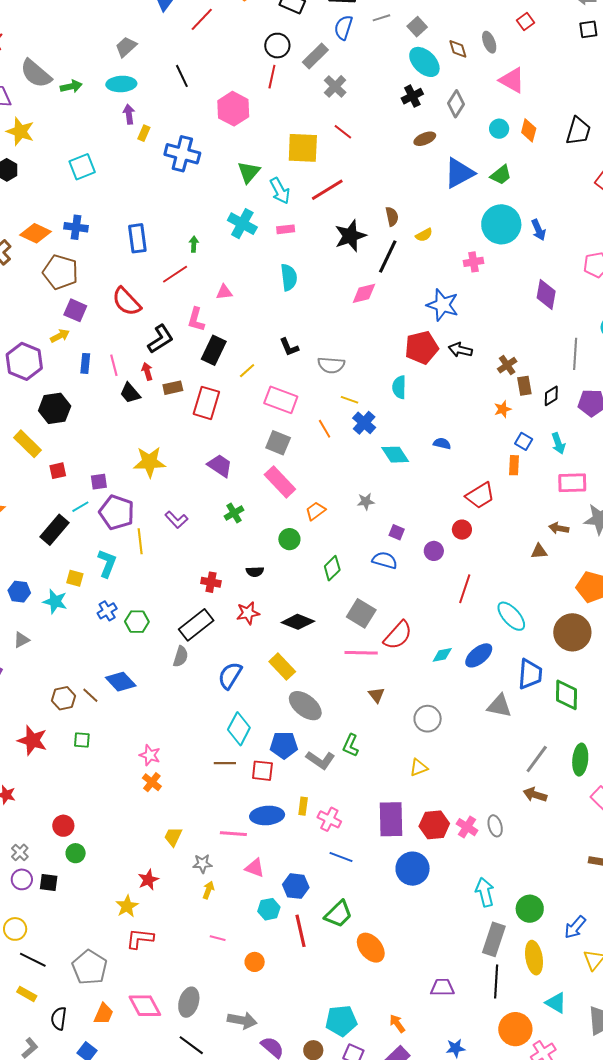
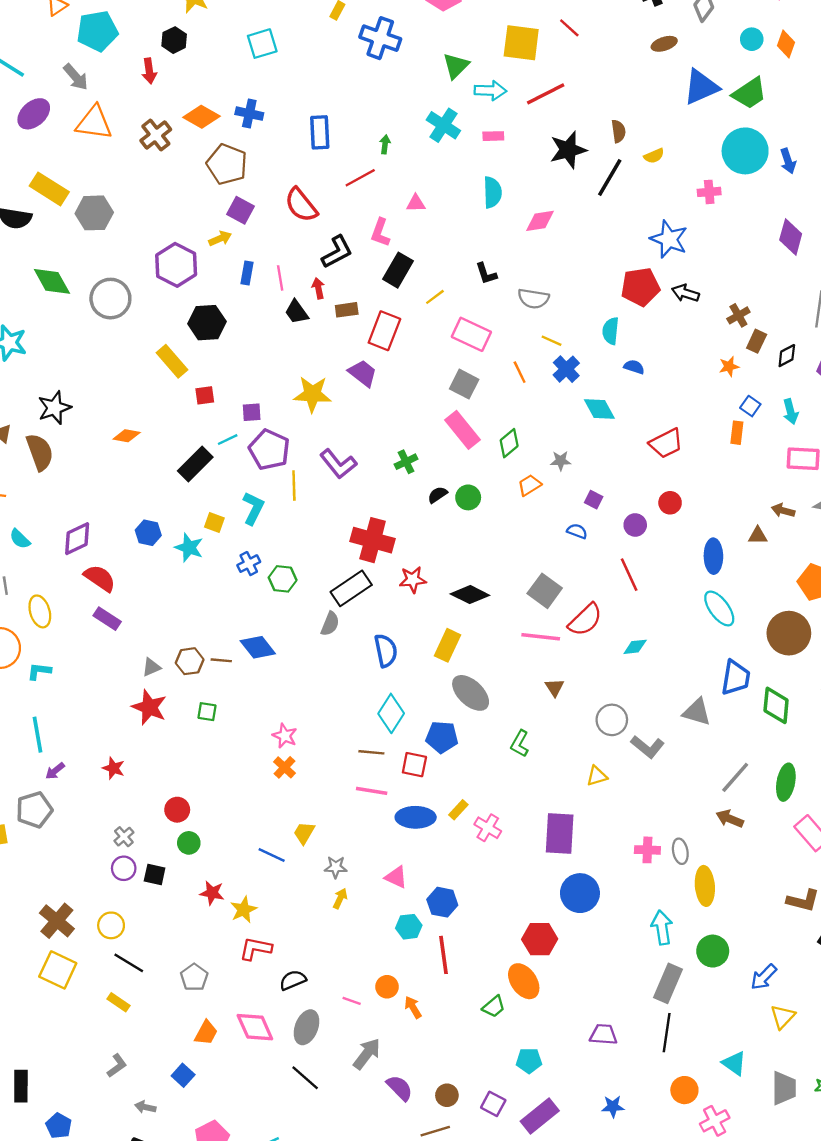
green trapezoid: (501, 175) -> (749, 93), size x1.4
cyan arrow: (280, 191) -> (490, 91), turned -64
pink diamond: (364, 293) -> (540, 221), moved
brown rectangle: (524, 386) -> (757, 341), turned 30
blue semicircle: (442, 444) -> (634, 367), moved
purple trapezoid: (220, 466) -> (363, 373), moved
red trapezoid: (480, 495) -> (666, 443), moved
orange trapezoid: (316, 511) -> (529, 485), moved
purple L-shape: (176, 520) -> (338, 464), size x1.4
blue semicircle: (385, 560) -> (577, 531), size x0.7
green diamond: (332, 568) -> (509, 443), moved
black semicircle: (255, 572) -> (438, 495), moved, turned 144
red cross: (211, 582) -> (373, 540), size x1.8
red line: (465, 589) -> (629, 575), moved, turned -48
gray triangle: (21, 640) -> (151, 667), moved
blue ellipse: (479, 655) -> (713, 556), moved, turned -56
yellow rectangle: (282, 667) -> (448, 645), turned 64
blue semicircle: (230, 675) -> (386, 651), turned 132
brown line: (90, 695) -> (221, 660), turned -42
gray L-shape: (320, 760) -> (648, 747), moved
yellow rectangle: (303, 806) -> (458, 810), turned 30
red hexagon: (434, 825) -> (540, 939), moved
pink cross: (467, 827) -> (647, 850), turned -35
pink line: (233, 834) -> (372, 791), moved
blue line: (341, 857) -> (272, 855), moved
red star: (148, 880) -> (212, 893), moved, turned 30
green trapezoid: (338, 914) -> (494, 1007), moved, size x0.7
pink line: (218, 938) -> (352, 1001), moved
yellow ellipse: (534, 958) -> (705, 886), moved
gray pentagon: (90, 967) -> (194, 977), size x0.7
black semicircle: (59, 1019) -> (293, 980), moved, turned 55
gray arrow: (242, 1020) -> (367, 1054), turned -68
cyan pentagon: (341, 1021) -> (529, 1061), moved, size x0.7
orange arrow: (397, 1024) -> (413, 1007), moved
orange circle: (515, 1029) -> (684, 1090), size x0.7

